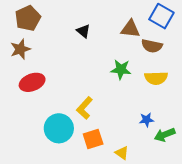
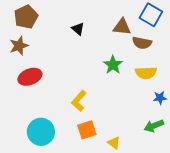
green star: (121, 69) -> (113, 65), turned 30
blue star: (146, 120) -> (160, 98), moved
cyan circle: (59, 128) -> (41, 132), moved

